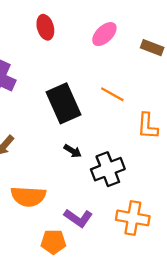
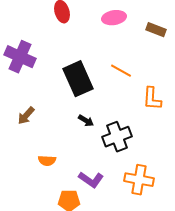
pink ellipse: (104, 34) -> (114, 18), turned 35
orange semicircle: (28, 196) -> (47, 161), size x0.6

